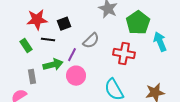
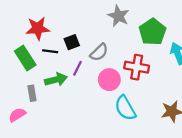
black square: (64, 24) -> (72, 42), moved
green rectangle: (26, 46) -> (25, 58), size x1.5
pink circle: (76, 76) -> (109, 80), moved

